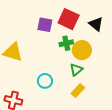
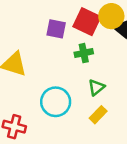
yellow circle: (82, 50) -> (111, 16), moved
cyan circle: (45, 81) -> (56, 102), size x1.5

